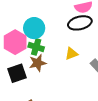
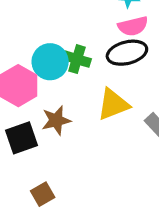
green cross: (36, 47) -> (77, 59), moved
yellow triangle: (72, 54) -> (113, 104), size x1.5

